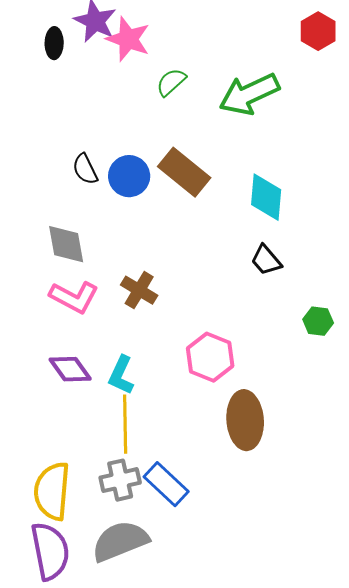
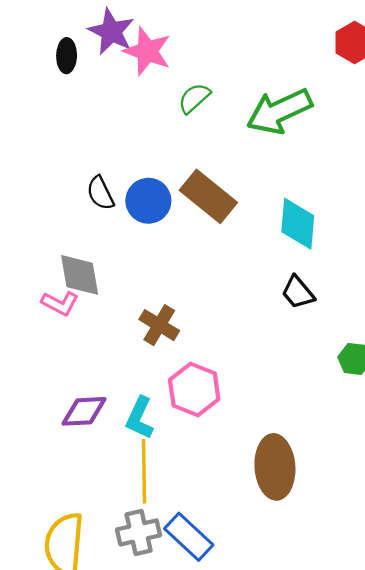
pink L-shape: (74, 297) -> (60, 303), moved, size x0.7
pink hexagon: (210, 357) -> (194, 389), moved
purple diamond: (70, 369) -> (84, 411), turned -57

